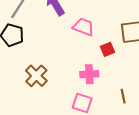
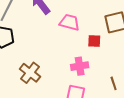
red square: (108, 49) -> (94, 41), turned 32

